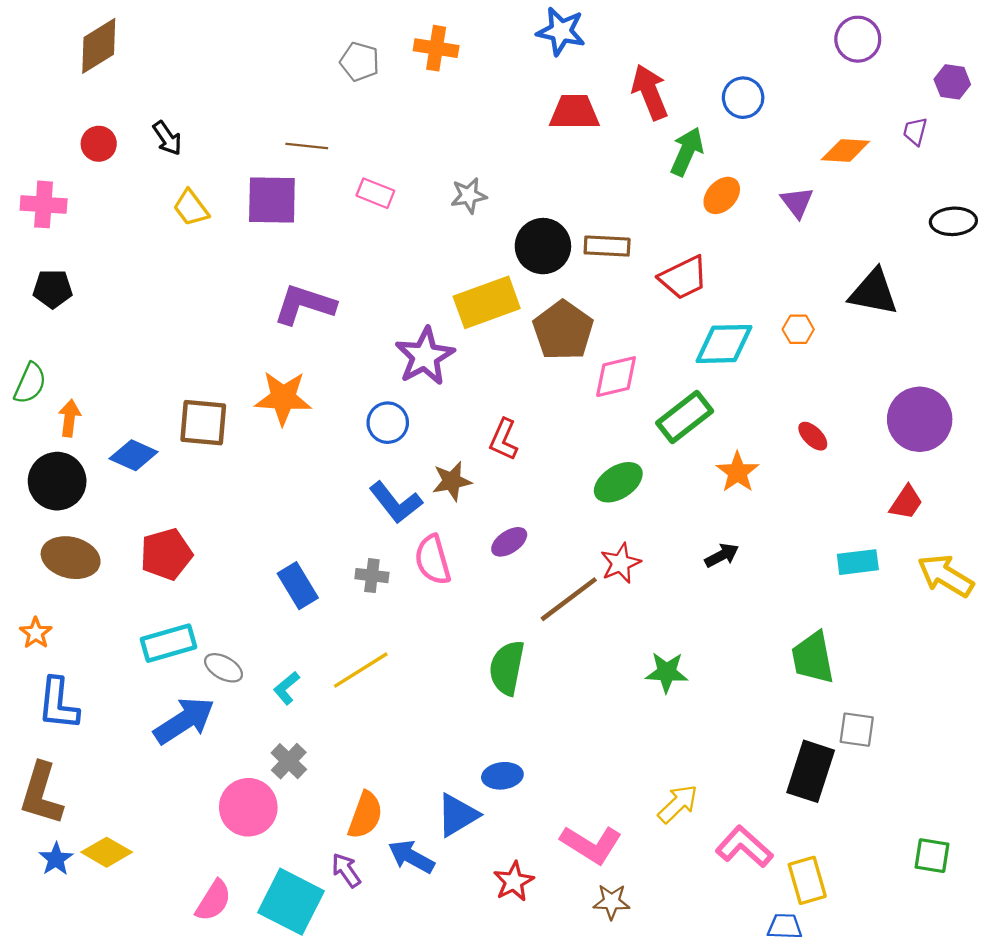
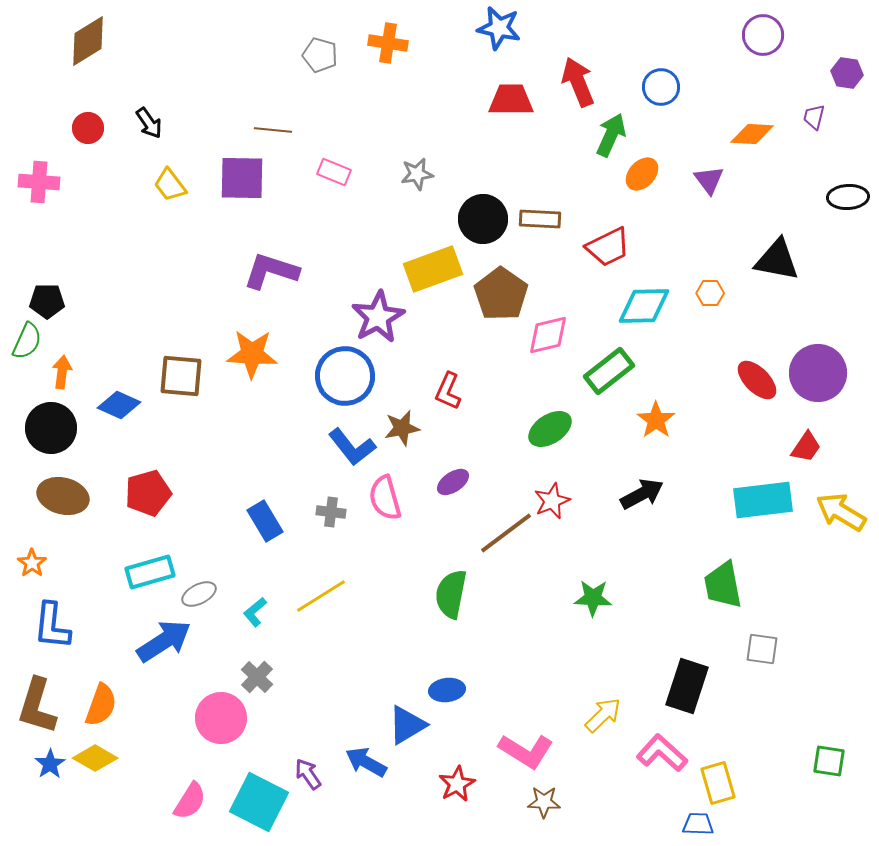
black pentagon: (53, 289) -> (47, 301), moved
blue circle: (388, 423) -> (345, 376), size x1.6
red ellipse: (813, 436) -> (757, 380), moved, size x1.5
black arrow: (722, 555) -> (642, 494), size x1.4
cyan rectangle: (858, 562) -> (763, 500), size x1.6
gray ellipse: (224, 668) -> (199, 594), turned -56
black rectangle: (811, 771) -> (687, 686), moved
orange semicircle: (365, 815) -> (101, 705), moved

